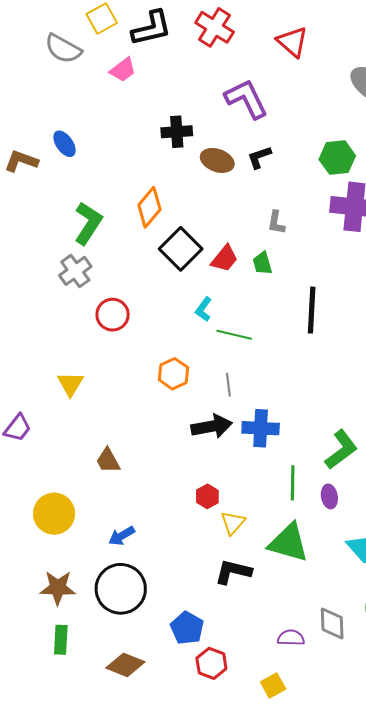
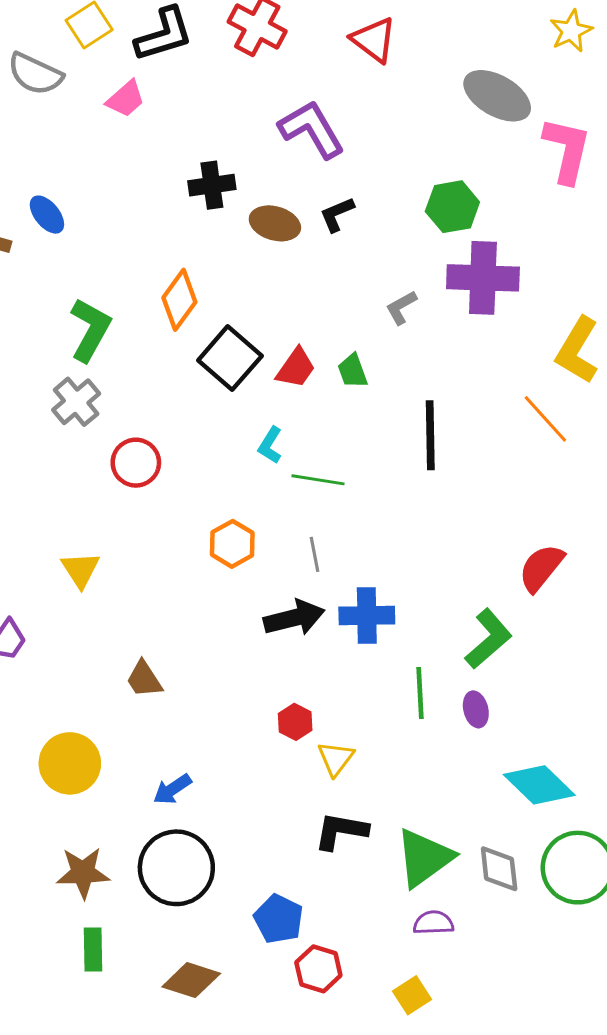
gray L-shape: (276, 222) -> (401, 307), moved, turned 55
green triangle: (289, 543) -> (424, 858), moved, turned -48
gray diamond: (332, 624) -> (499, 869), moved

